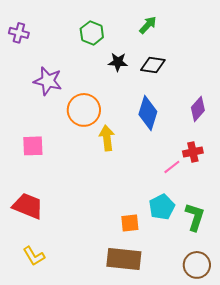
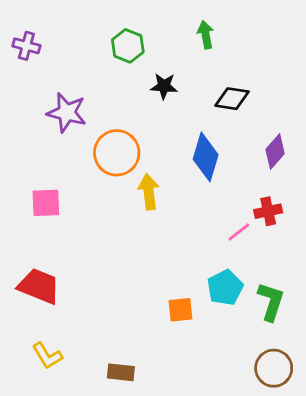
green arrow: (148, 25) -> (206, 35), turned -54
black diamond: (153, 65) -> (232, 99), moved
brown rectangle: (124, 259) -> (121, 372), moved, size x0.6

